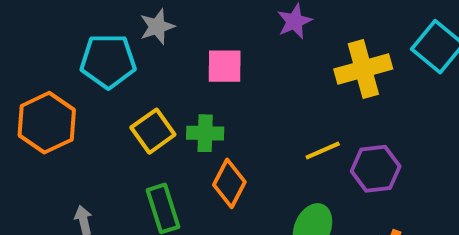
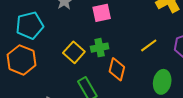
cyan pentagon: (108, 61) -> (30, 25), moved
yellow line: (323, 150) -> (149, 45), moved

